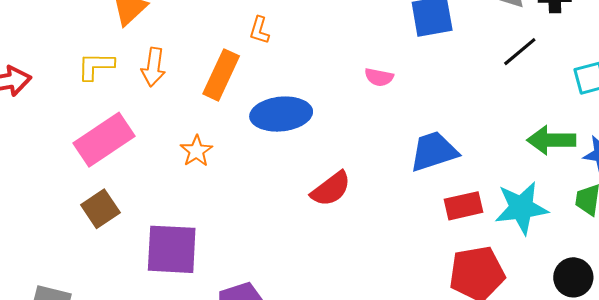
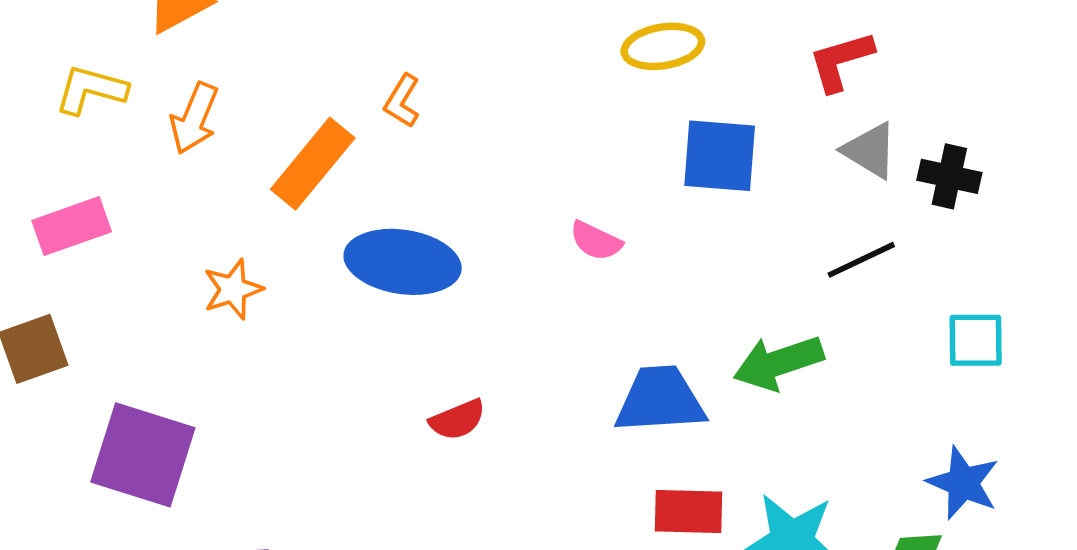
pink rectangle: (104, 140) -> (72, 226), size x0.7
green arrow: (551, 140) -> (778, 363), moved, turned -33
red semicircle: (331, 189) -> (458, 420), size x0.7

